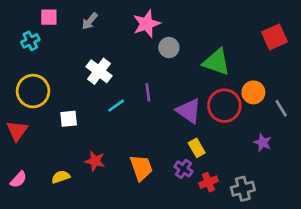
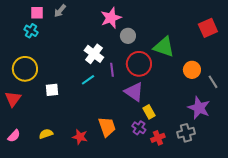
gray arrow: (90, 21) -> (60, 11), moved
cyan cross: (30, 41) -> (31, 31), moved, turned -32
white cross: (99, 71) -> (94, 54), moved
red circle: (224, 106) -> (139, 64), moved
purple triangle: (189, 111) -> (134, 92), moved
purple star: (263, 143) -> (199, 108), size x1.6
red star: (95, 161) -> (80, 137), moved
gray cross: (243, 189) -> (186, 133), moved

